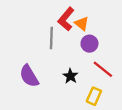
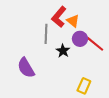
red line: (103, 69) -> (95, 44), moved
black star: (70, 76) -> (63, 51), moved

